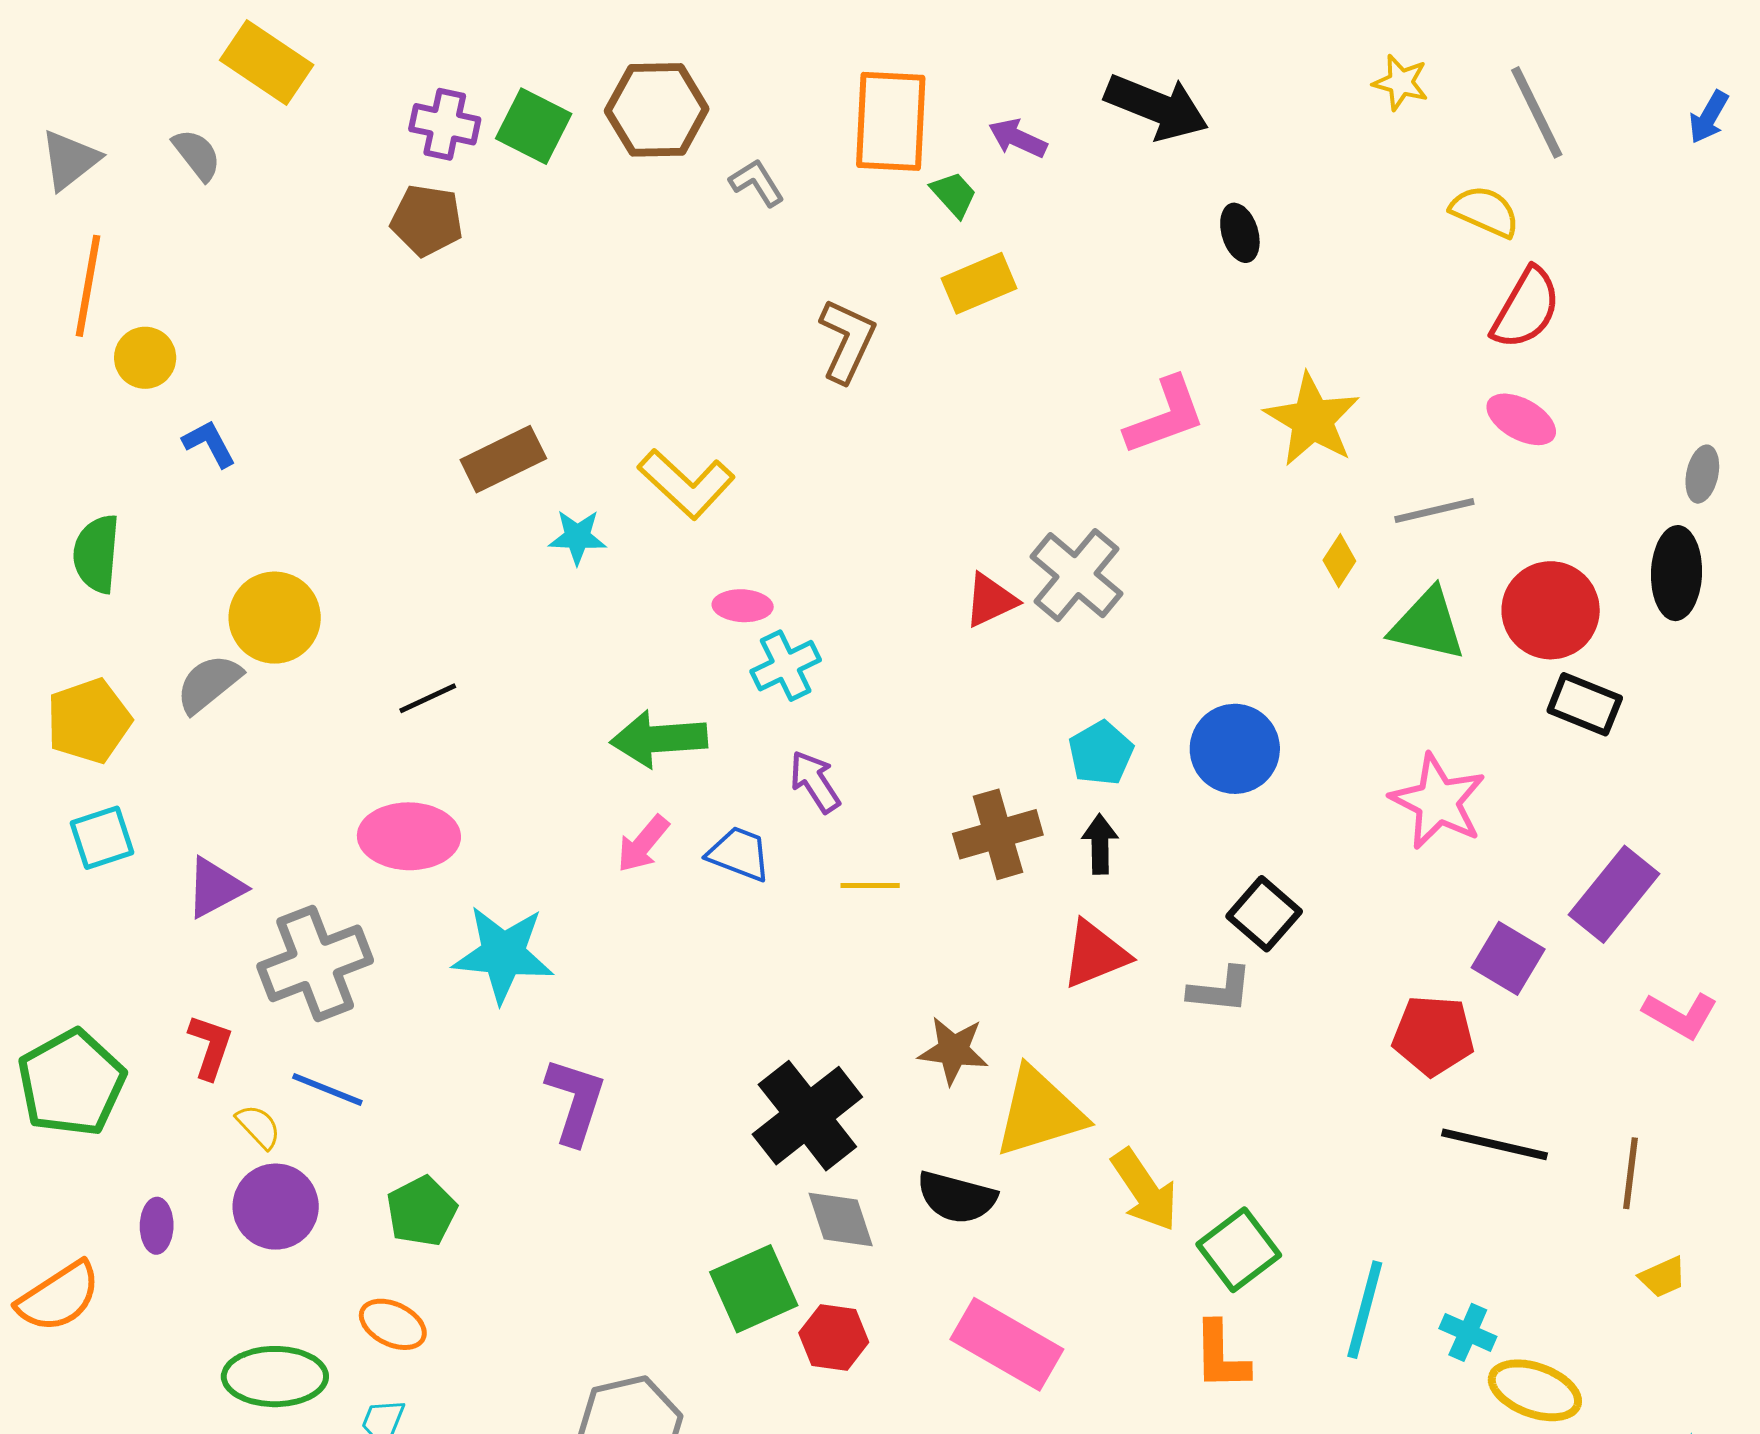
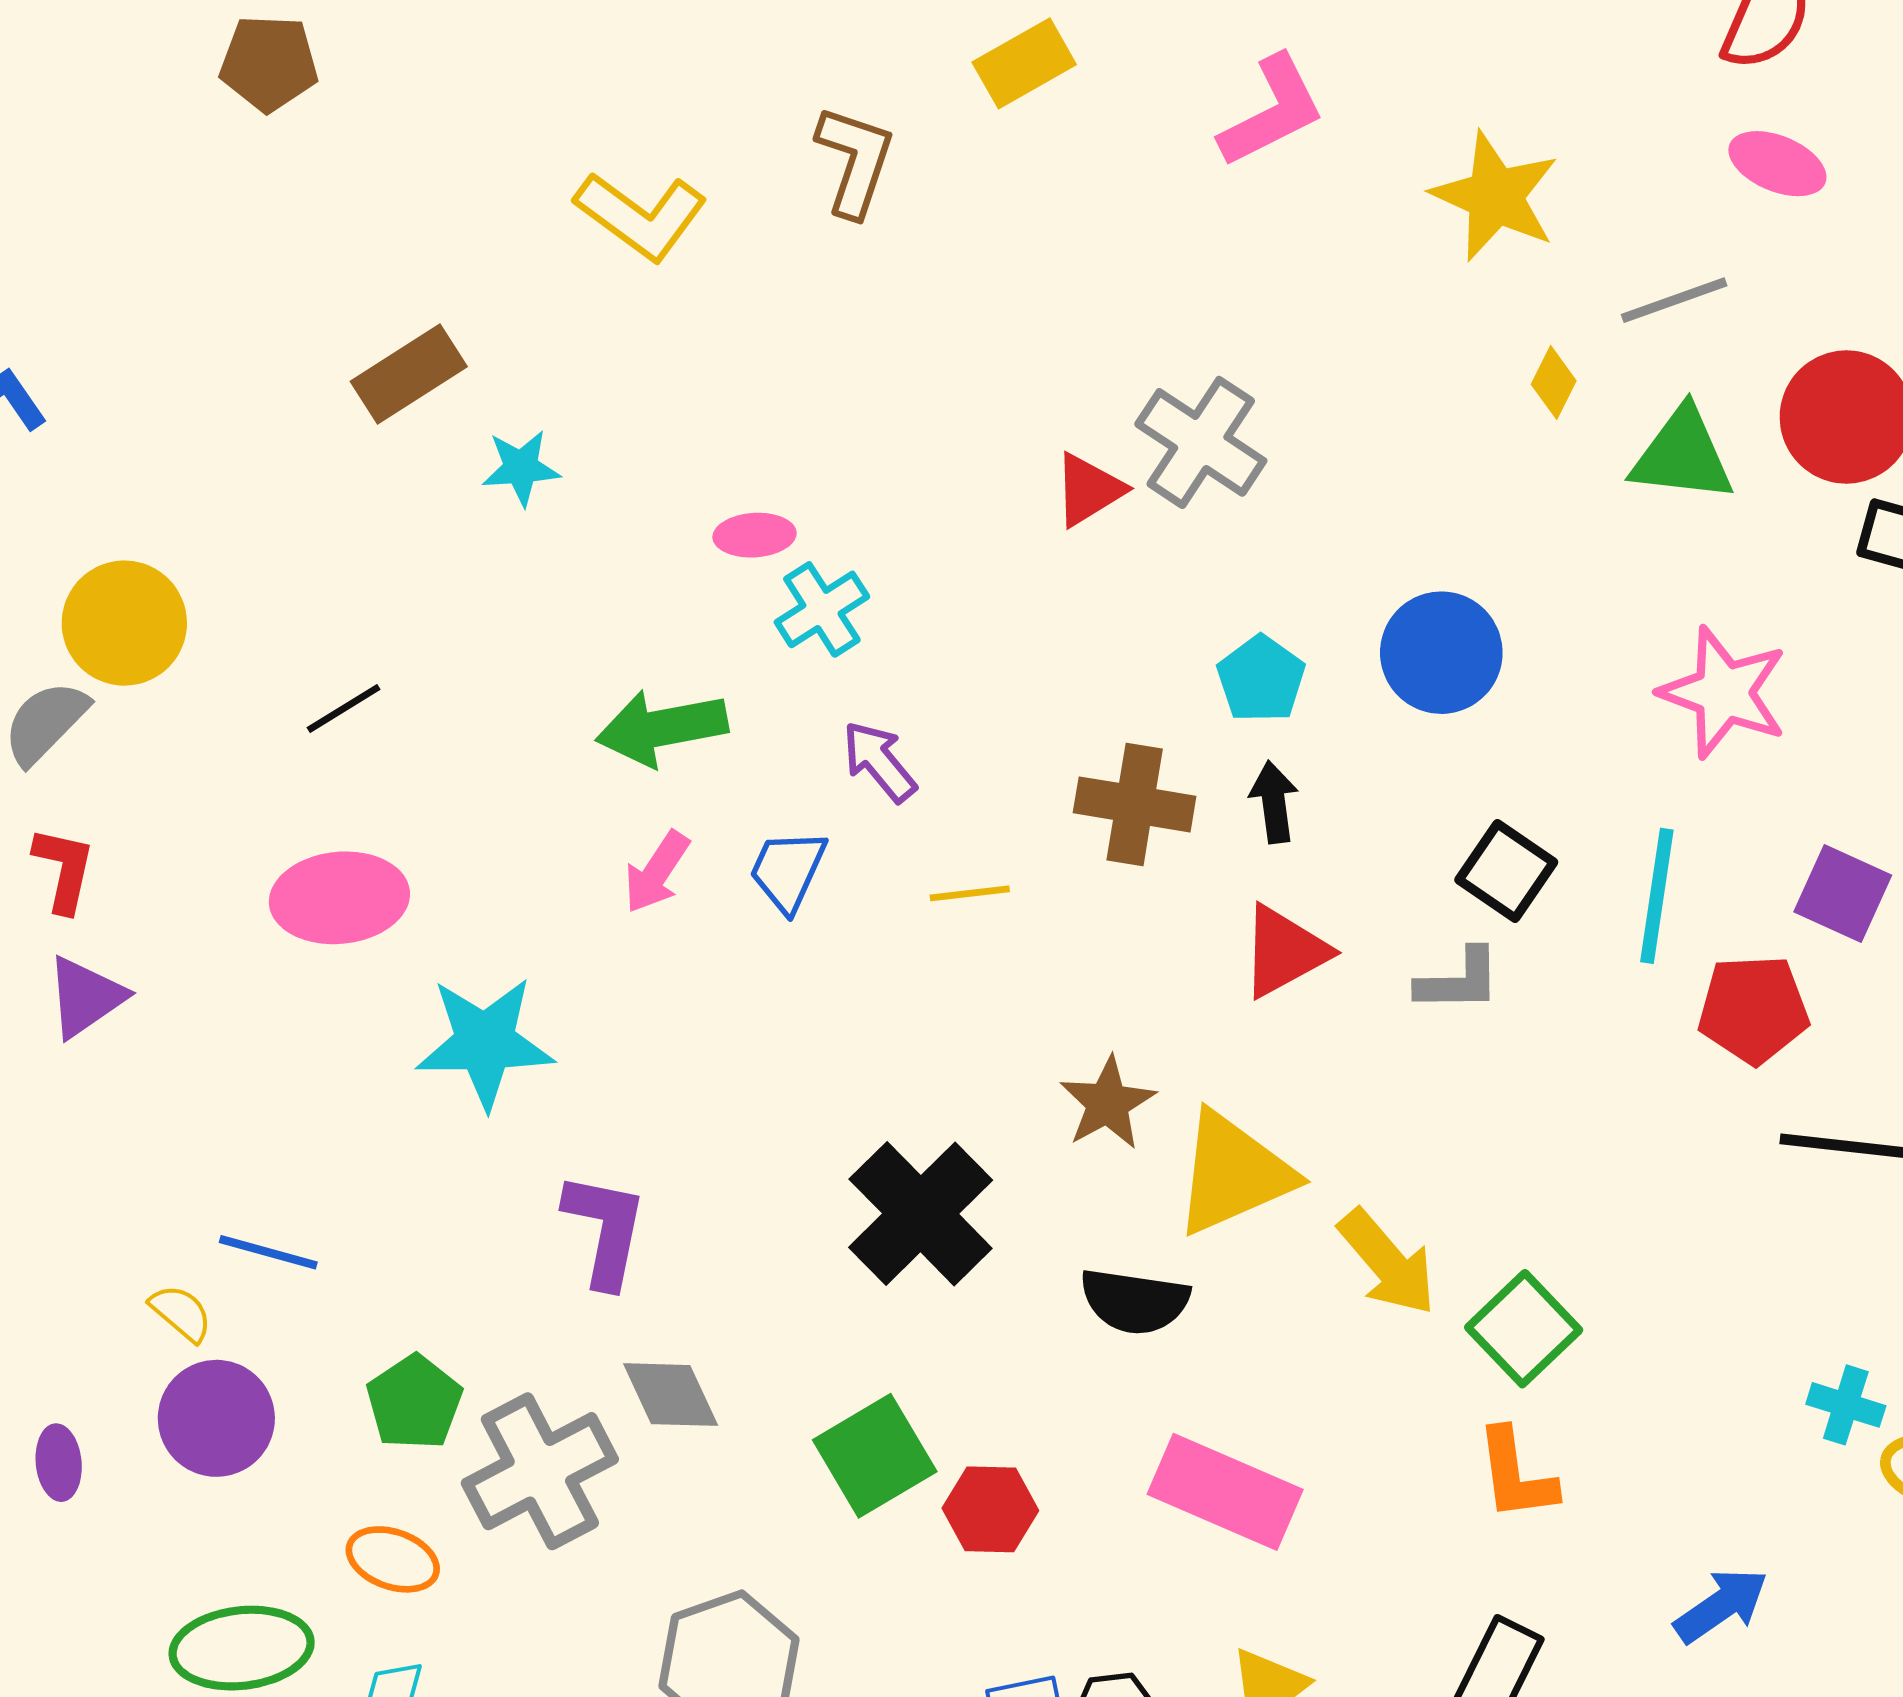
pink L-shape: (1165, 416) -> (1272, 111), moved
yellow L-shape: (686, 484) -> (641, 216), moved
brown cross: (998, 834) -> (1135, 804), turned 32
blue trapezoid: (739, 854) -> (788, 871), turned -80
gray cross: (315, 963) -> (540, 1471), moved
red L-shape: (210, 1047) -> (64, 870), moved
brown star: (953, 1050) -> (1108, 1103), turned -30
gray diamond: (841, 1220) -> (671, 1395), moved
cyan line: (1365, 1310) -> (1657, 896), moved

